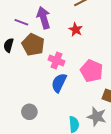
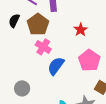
red star: (76, 30) -> (81, 30), moved
pink cross: (57, 60) -> (43, 47), moved

